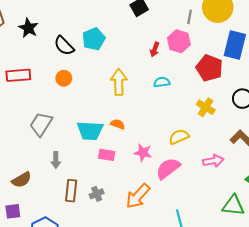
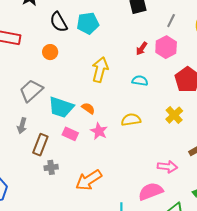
gray line: (190, 17) -> (171, 21), moved
gray trapezoid: (41, 124) -> (31, 91), moved
yellow semicircle: (179, 137) -> (131, 120), moved
pink star: (143, 153) -> (99, 131), moved
pink semicircle: (168, 168) -> (151, 191), moved
brown rectangle: (71, 191) -> (40, 145), moved

